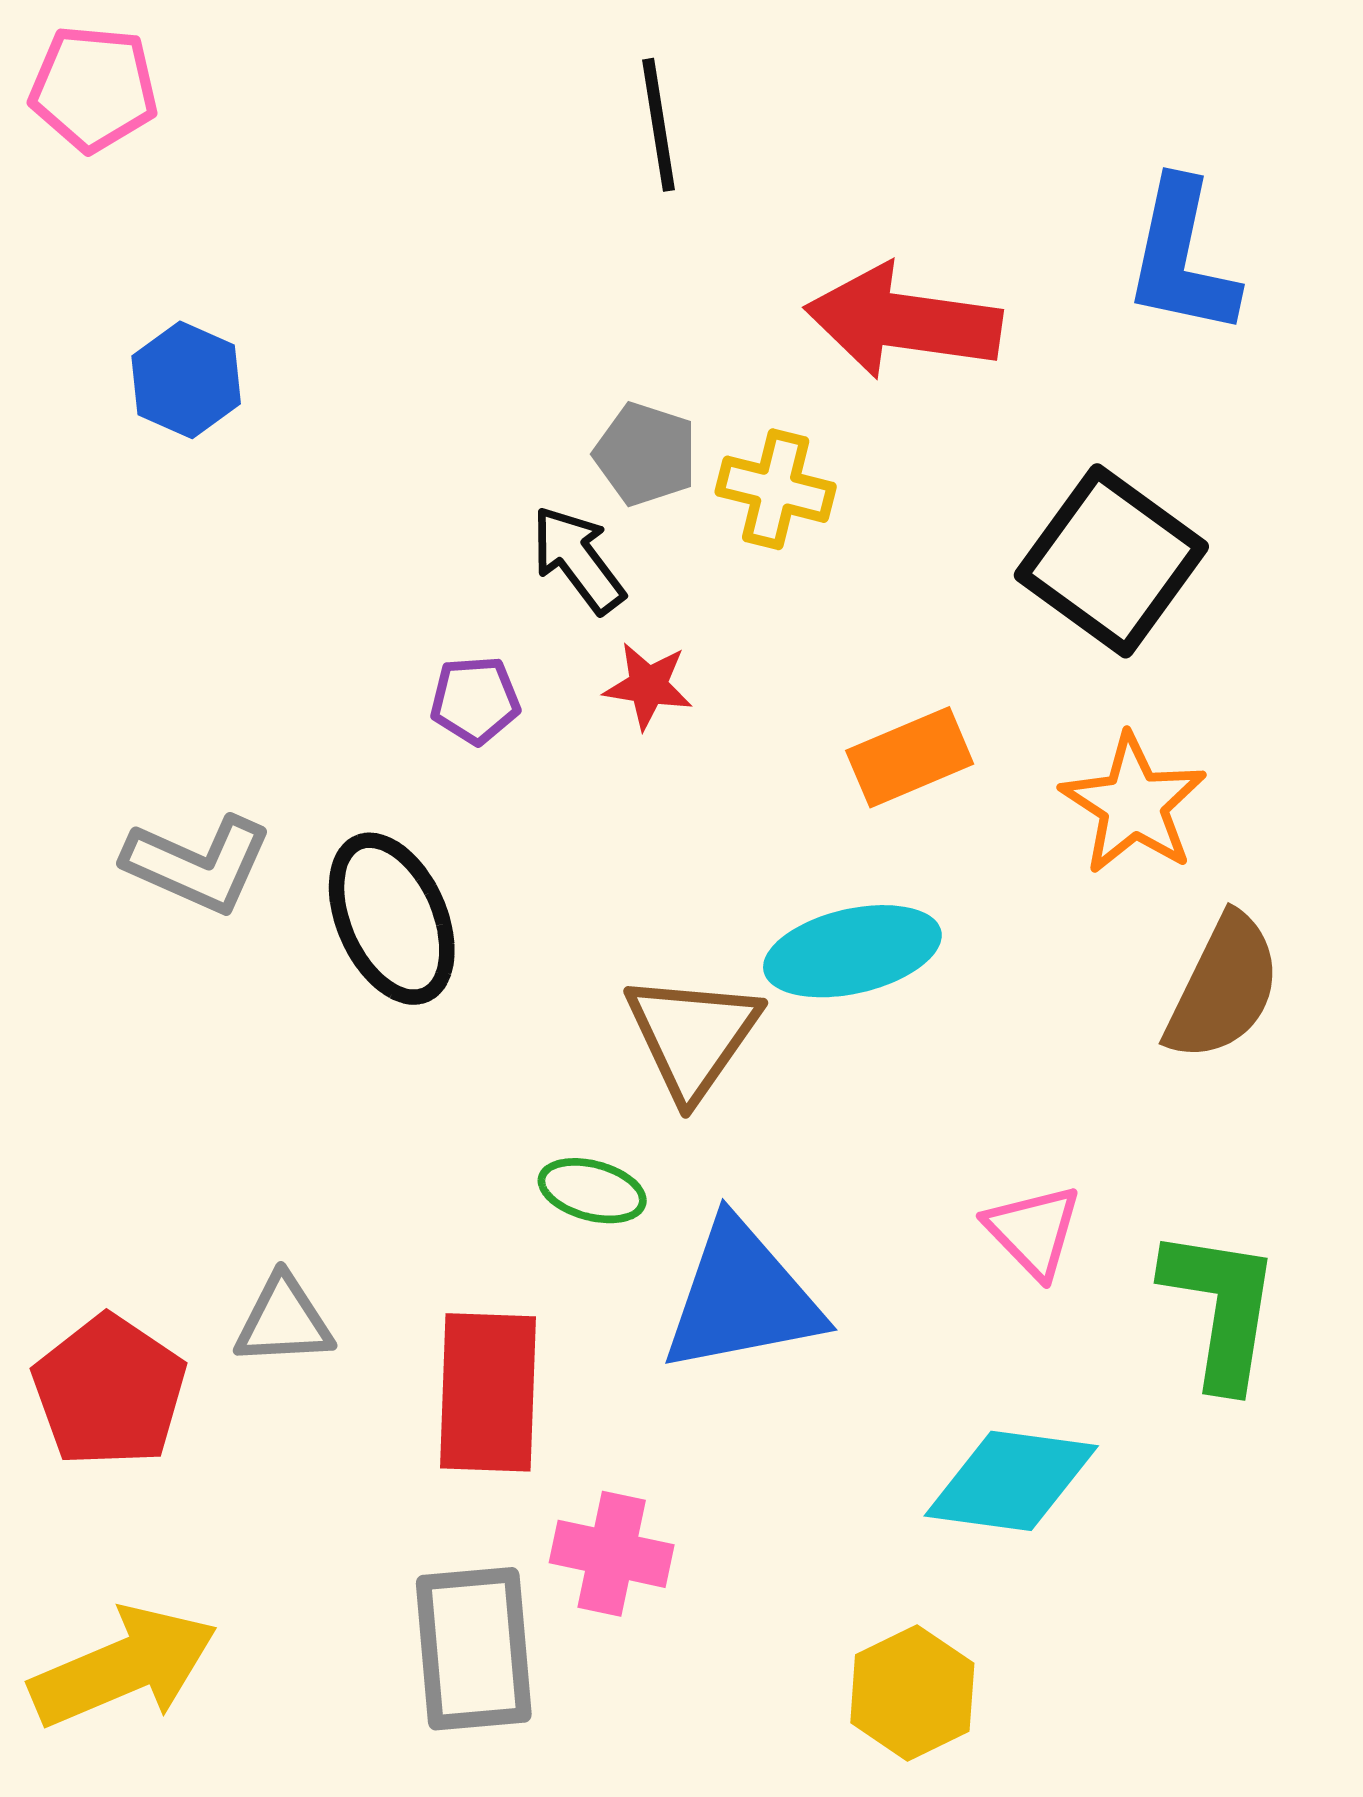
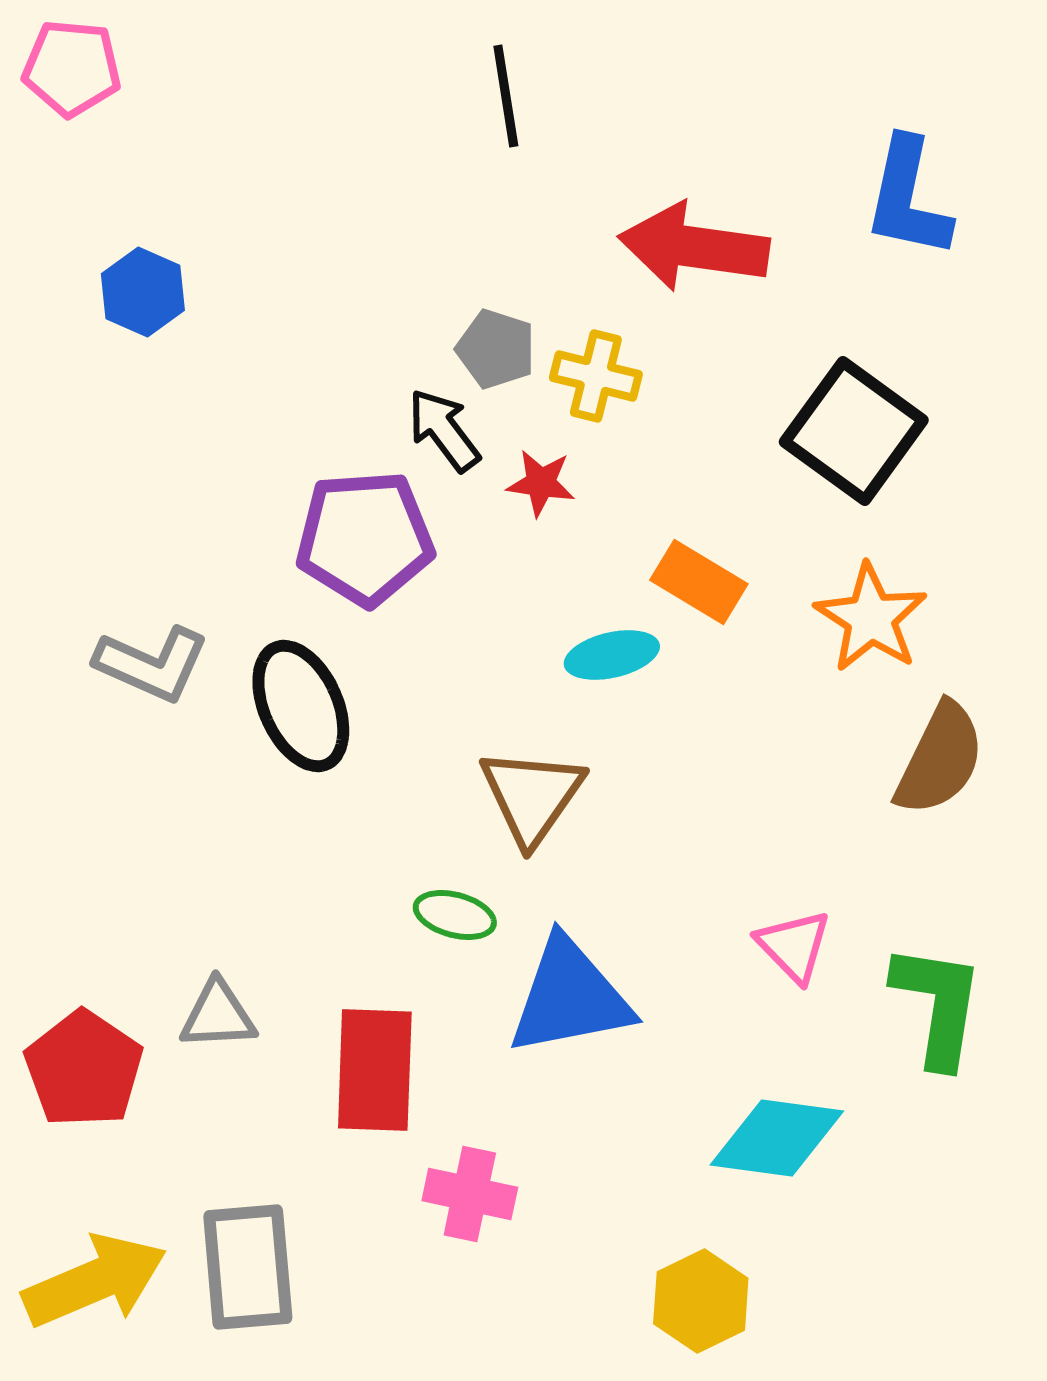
red star: (648, 686) -> (541, 483), moved
purple pentagon: (475, 700) -> (365, 538), size x2.0
orange rectangle: (910, 757) -> (699, 582), turned 54
cyan ellipse: (852, 951) -> (612, 655), moved, size x0.7
gray rectangle: (474, 1649) -> (248, 1267), moved

